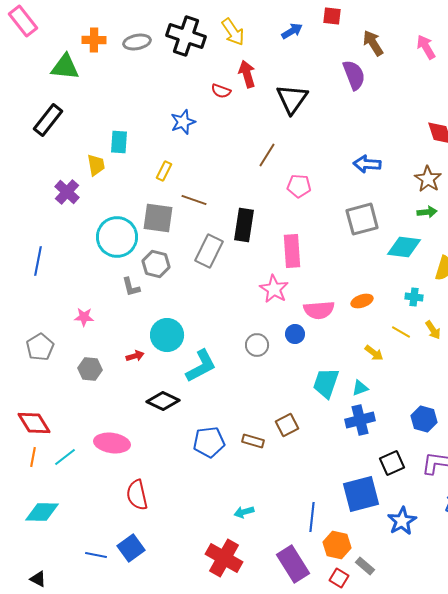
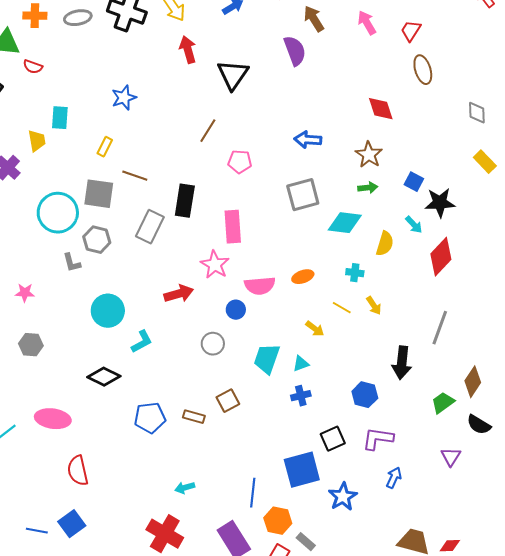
red semicircle: (221, 91) -> (33, 67), moved
gray circle: (257, 345) -> (213, 344), moved
red arrow: (135, 356) -> (179, 294), moved, size x1.6
cyan L-shape: (201, 366) -> (142, 342), size x0.7
blue cross: (360, 420) -> (301, 396), size x0.7

